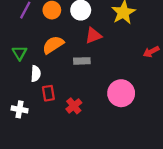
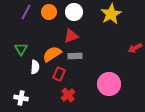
red triangle: (93, 35) -> (71, 36), moved
orange semicircle: (53, 45) -> (52, 54), moved
red rectangle: (48, 93) -> (59, 74), moved, turned 32

